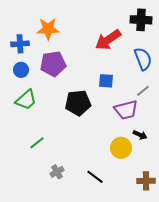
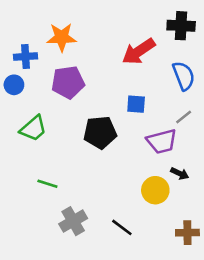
blue circle: (21, 70) -> (14, 85), moved
green line: (37, 143) -> (47, 184), turned 56
gray cross: (57, 172) -> (73, 221), size x1.5

